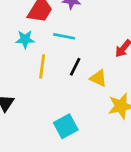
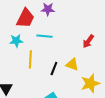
black line: (75, 67) -> (54, 69), moved

